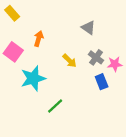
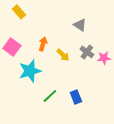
yellow rectangle: (12, 13) -> (19, 12), moved
orange arrow: (39, 39) -> (43, 44), moved
blue rectangle: (102, 82) -> (76, 97), moved

